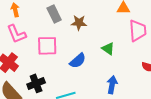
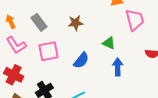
gray rectangle: (54, 14) -> (39, 22), moved
blue arrow: (112, 85) -> (118, 67), moved

